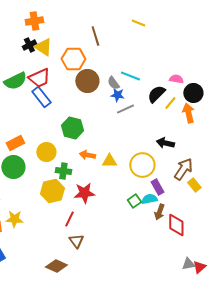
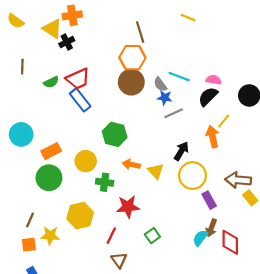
yellow triangle: (43, 47) -> (52, 29), moved
orange hexagon: (73, 59) -> (132, 58), moved
pink semicircle: (176, 79) -> (214, 80), moved
green semicircle: (15, 81) -> (51, 82), size x0.6
yellow line: (170, 103) -> (224, 121), moved
orange arrow: (188, 113) -> (212, 137), moved
black arrow: (165, 143) -> (181, 151), moved, turned 108
yellow triangle: (109, 161) -> (156, 171), turned 49
brown arrow: (183, 169) -> (238, 180), turned -120
yellow hexagon: (52, 191) -> (80, 216), moved
cyan semicircle: (149, 199) -> (200, 238), moved, turned -42
green square: (134, 201) -> (152, 236), moved

